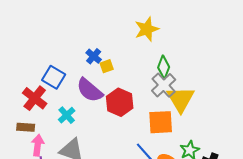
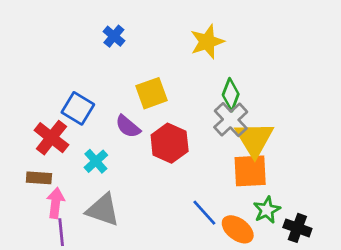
blue cross: (94, 56) -> (114, 36), moved
yellow square: (107, 66) -> (152, 93), size x1.6
purple semicircle: (90, 90) -> (128, 126), size x0.7
orange square: (161, 122) -> (250, 171), moved

